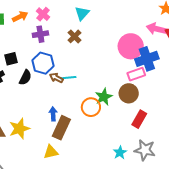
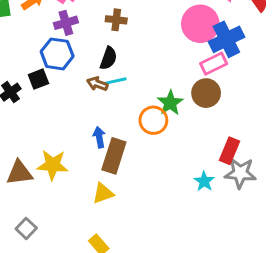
brown cross: (74, 36) -> (116, 20), turned -32
black square: (11, 59) -> (38, 79), moved
blue hexagon: (43, 63) -> (57, 54), moved
black semicircle: (25, 77) -> (108, 58), moved
red rectangle: (139, 119) -> (229, 151), moved
yellow star: (19, 129) -> (53, 165), turned 30

